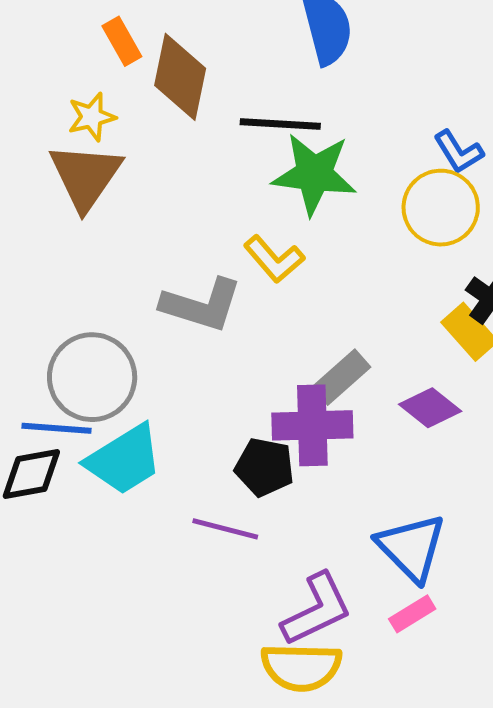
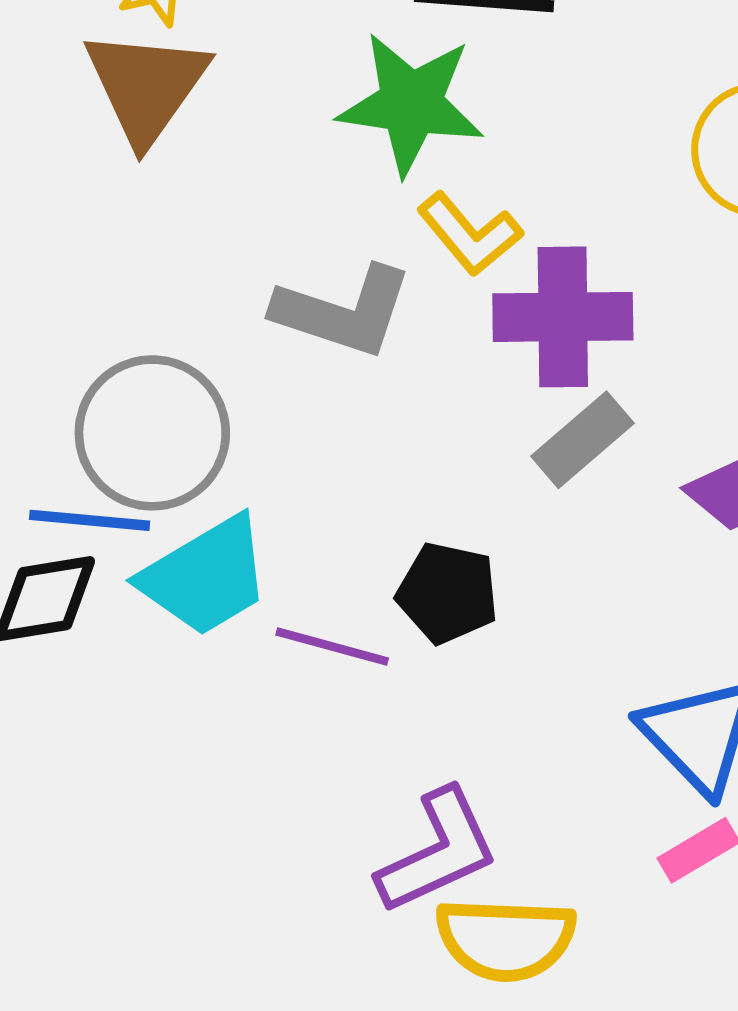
green star: (314, 174) -> (411, 104), moved
purple cross: (312, 425) -> (563, 317), moved
purple line: (225, 529) -> (332, 646), moved
purple L-shape: (317, 609) -> (438, 851), moved

